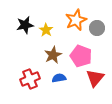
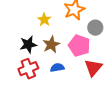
black star: (25, 25) -> (28, 45), moved
gray circle: (97, 28) -> (95, 28), moved

